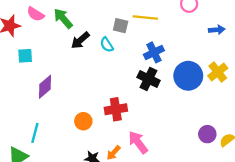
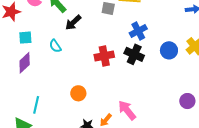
cyan semicircle: (107, 45) -> (55, 46), moved
blue circle: (188, 76) -> (169, 50), size x0.7
purple diamond: (45, 87) -> (25, 63), moved
red cross: (116, 109) -> (104, 56), moved

